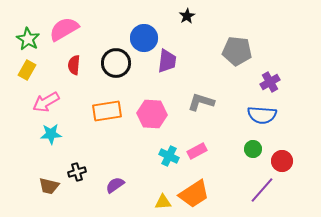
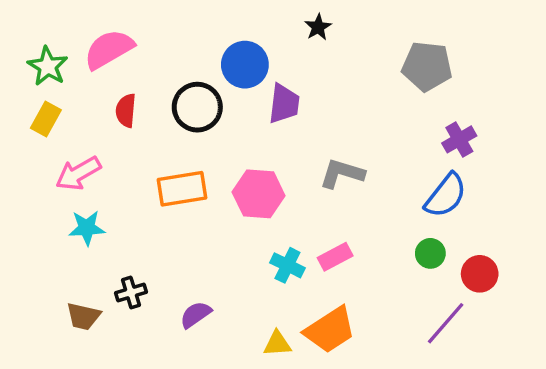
gray pentagon: (237, 51) -> (427, 66), moved
blue semicircle: (262, 115) -> (446, 196), turned -56

